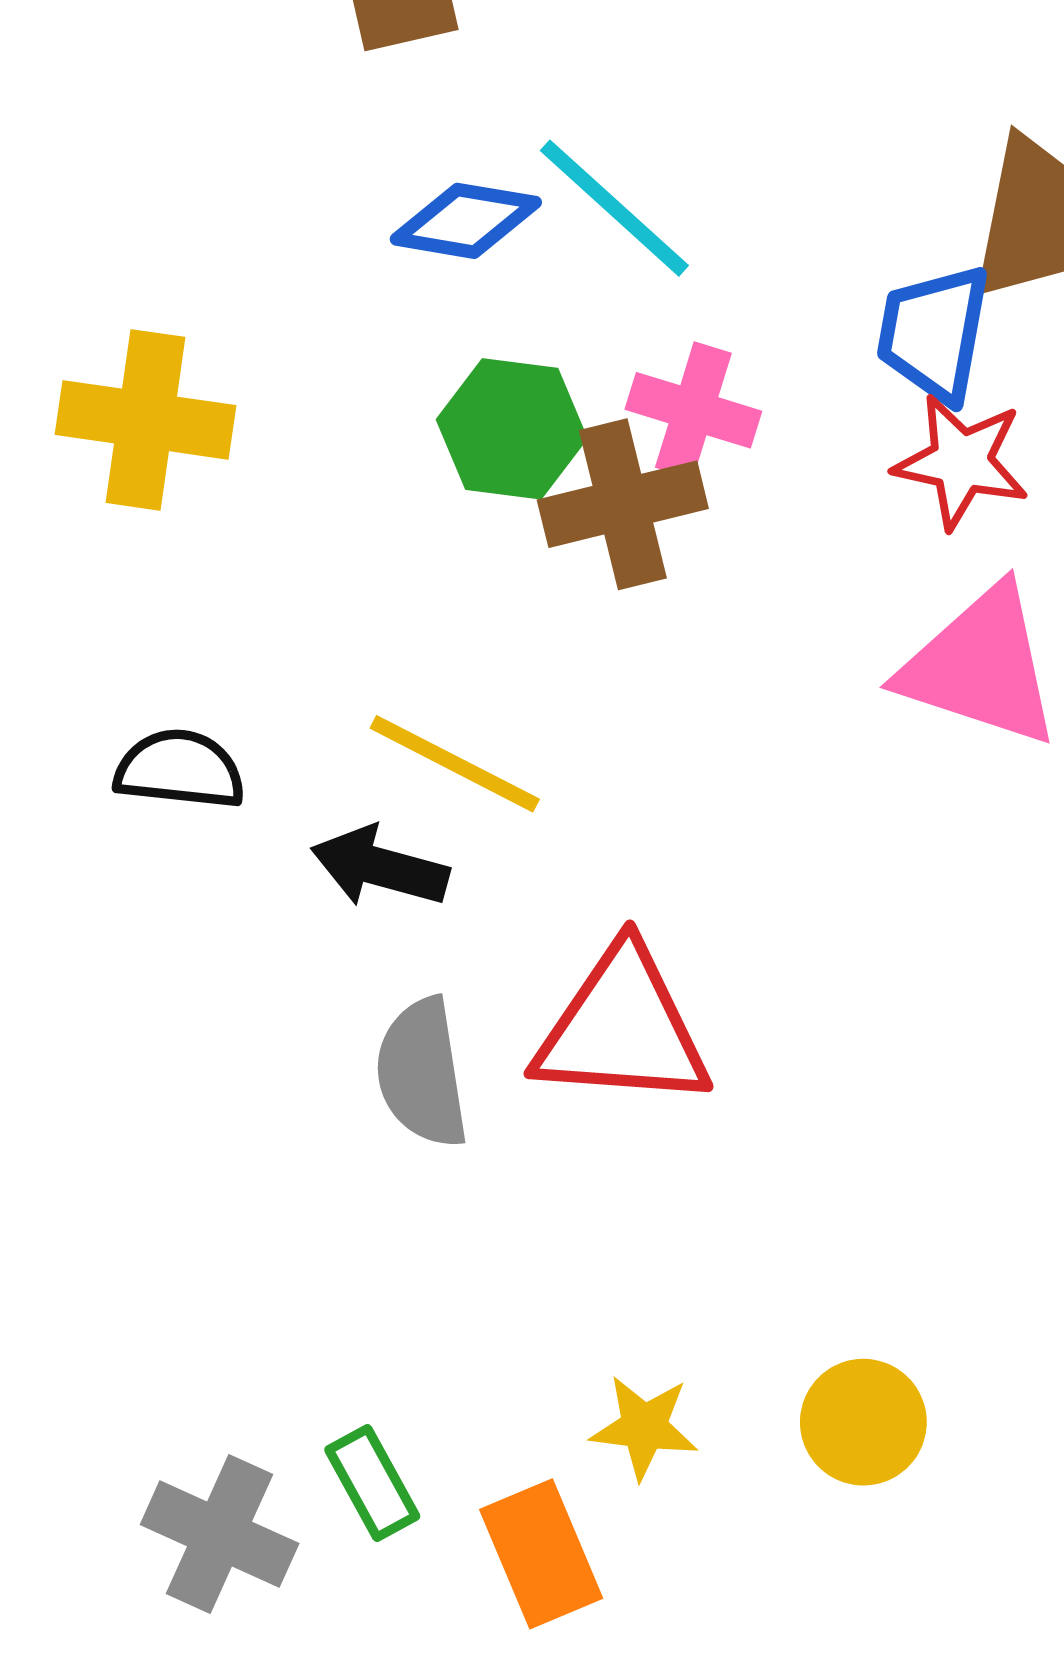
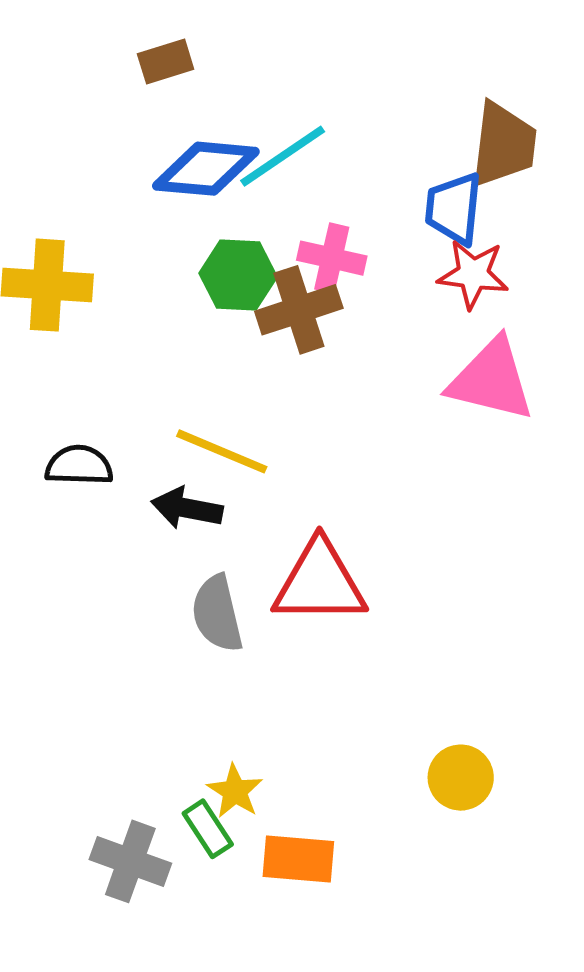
cyan line: (614, 208) -> (283, 156), turned -72
blue diamond: (466, 221) -> (206, 169), size x1.4
yellow star: (644, 1427) -> (235, 791), moved, turned 30
orange rectangle: (541, 1554) -> (298, 859), turned -58

